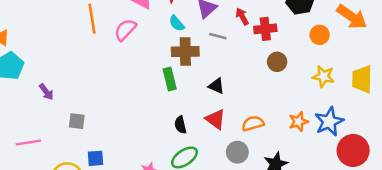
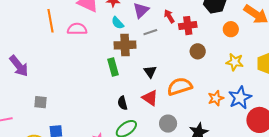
pink semicircle: (125, 30) -> (77, 29), turned 48
gray line: (218, 36) -> (150, 32), turned -32
black triangle: (216, 86) -> (150, 72), turned 32
purple arrow: (46, 92) -> (19, 66), moved, size x1.6
orange semicircle: (253, 123) -> (180, 86), moved, size x1.4

